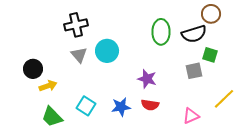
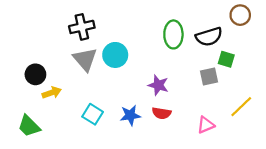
brown circle: (211, 14) -> (240, 15), moved
gray triangle: (79, 55) -> (85, 59), size x1.4
green trapezoid: (52, 117) -> (29, 126), moved

